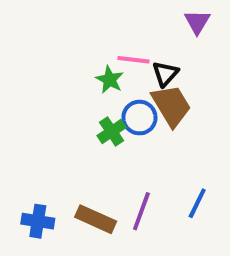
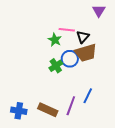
brown trapezoid: (171, 106) -> (86, 53), turned 105
blue line: (197, 203) -> (88, 96), moved

